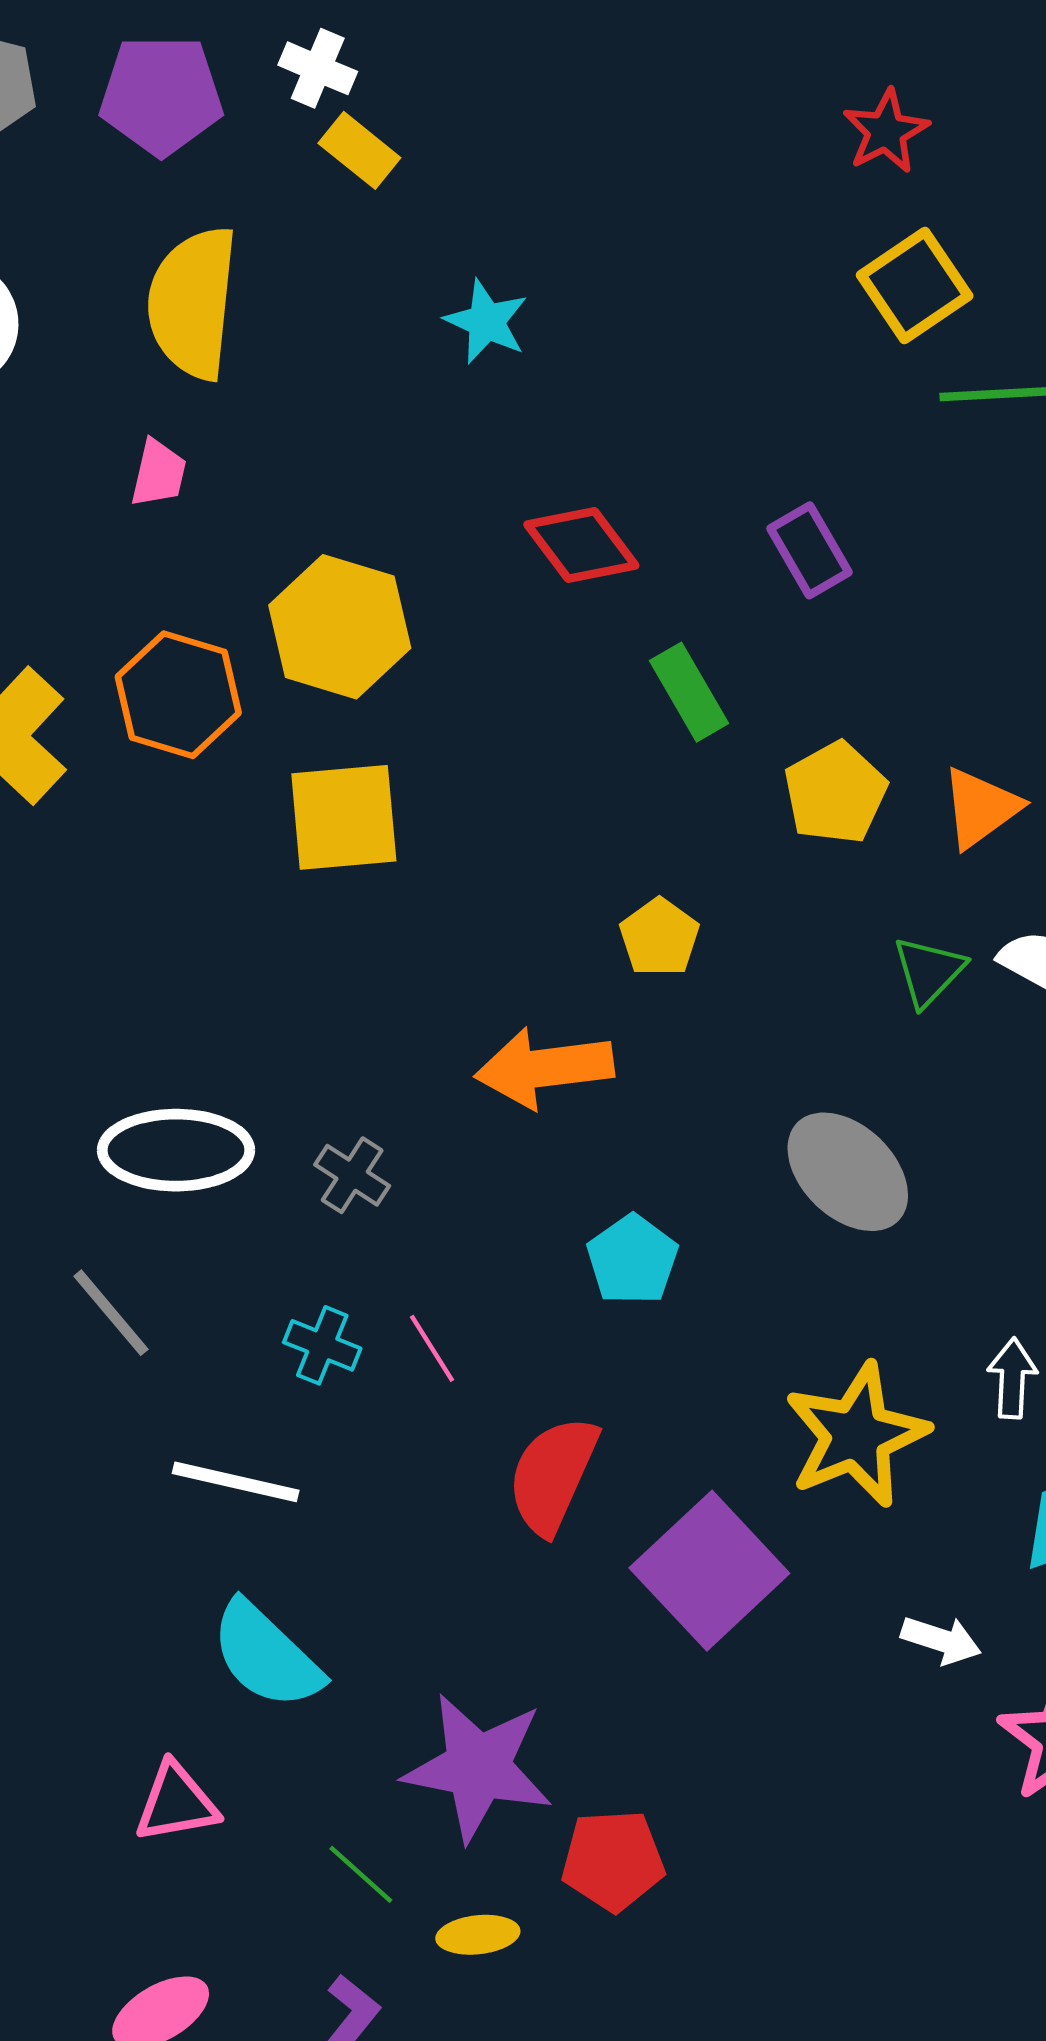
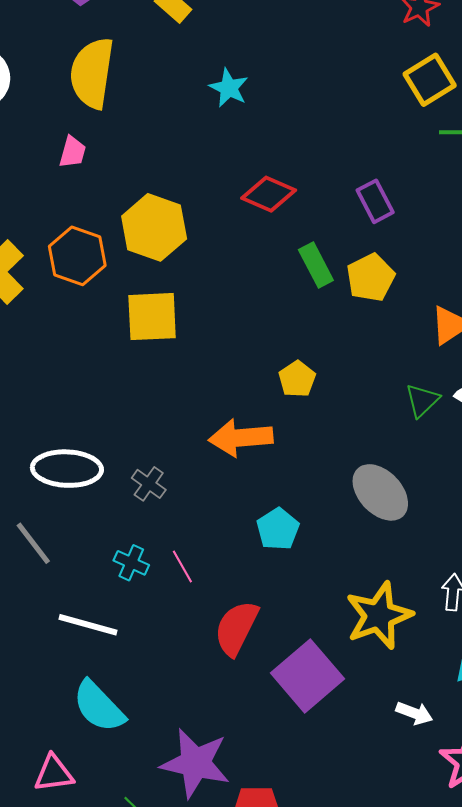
red diamond: (581, 545) -> (269, 194), turned -32
yellow pentagon: (835, 793) -> (371, 278), moved

